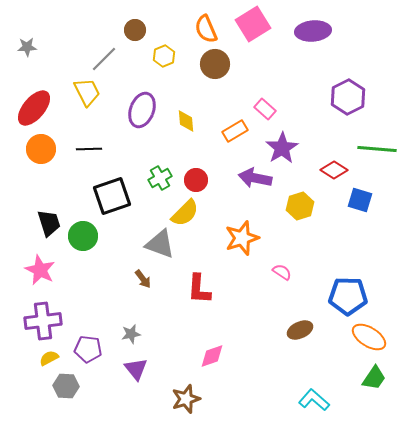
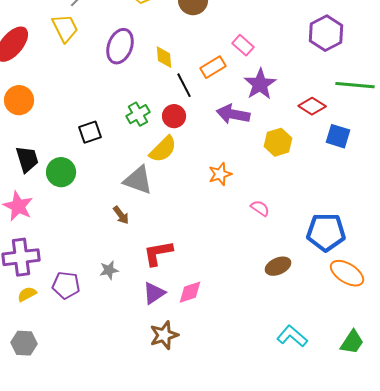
orange circle: (41, 149) -> (19, 100), moved
black line: (89, 149) -> (184, 85), moved, turned 65
black square: (112, 196) -> (90, 132), size x0.6
orange star: (242, 238) -> (220, 174), size x0.7
red L-shape: (199, 289) -> (158, 253), moved, turned 76
purple triangle: (136, 369) -> (154, 293), moved, turned 35
green trapezoid: (374, 378) -> (352, 342), moved
gray hexagon: (66, 386) -> (24, 343), moved

